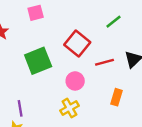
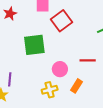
red square: (77, 43) -> (62, 21), moved
orange rectangle: (116, 97) -> (77, 86), moved

